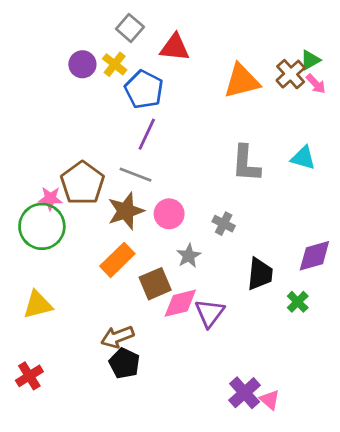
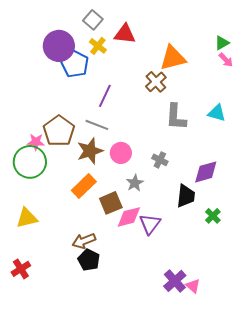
purple circle: (82, 64) -> (59, 46), size x1.6
yellow cross: (115, 64) -> (98, 46), moved
brown cross: (291, 74) -> (156, 82), moved
blue pentagon: (144, 89) -> (75, 64), moved
purple diamond: (314, 256) -> (206, 172), moved

